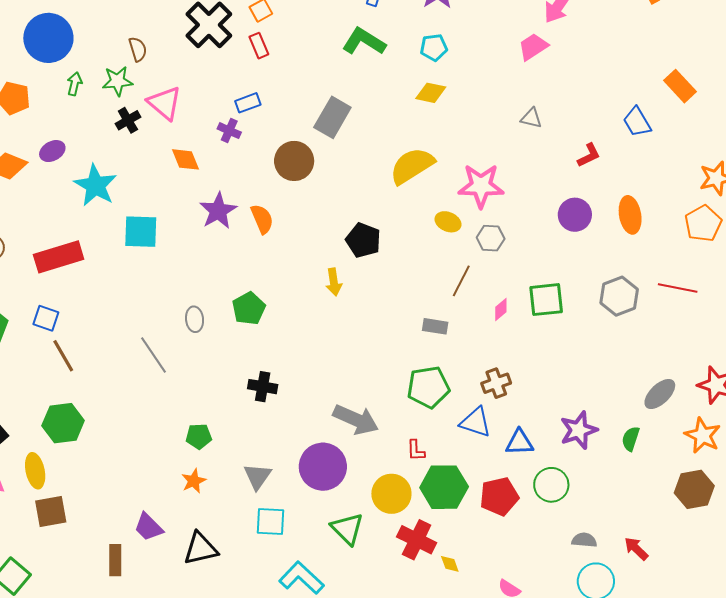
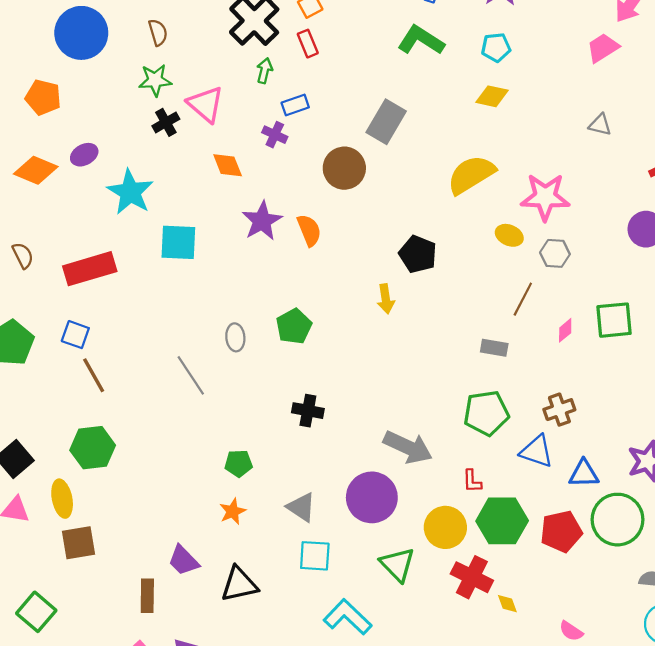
brown semicircle: (138, 49) -> (158, 32), moved
green arrow: (75, 84) -> (264, 71), moved
gray triangle: (257, 476) -> (301, 507), turned -32
green circle: (551, 485) -> (618, 520), size x1.4

